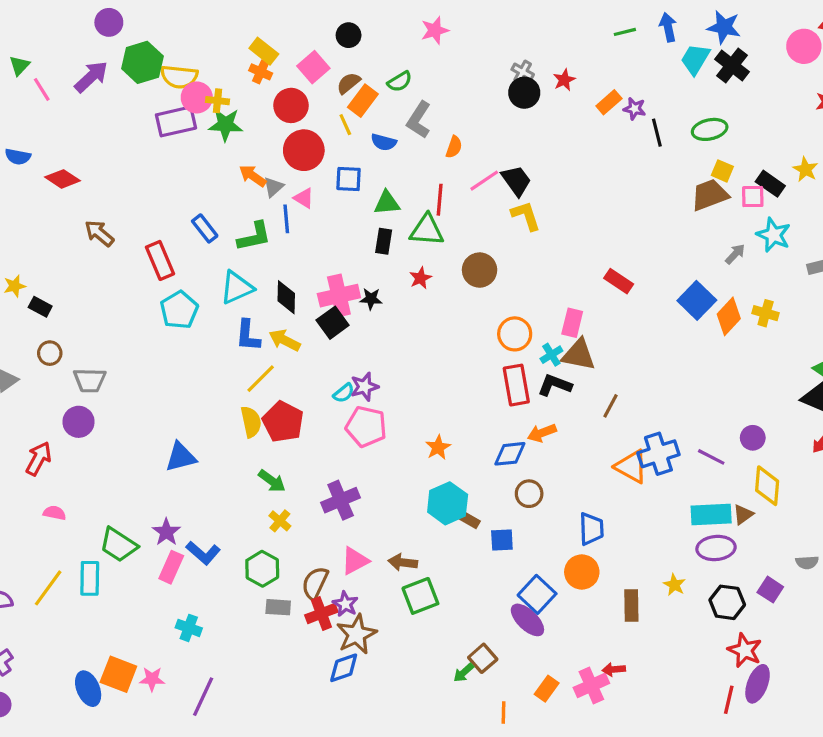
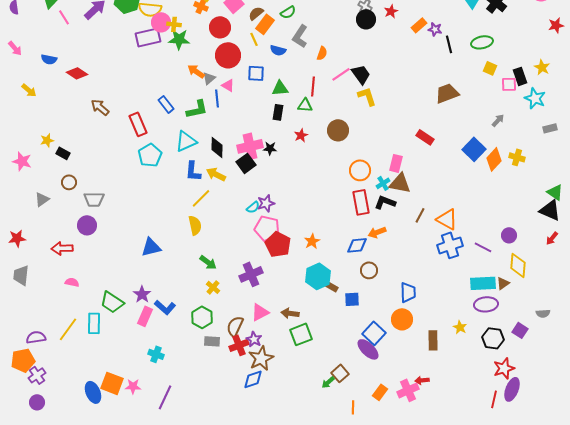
black rectangle: (770, 184) -> (520, 76), turned 36
brown trapezoid: (710, 195) -> (447, 93), moved
green triangle: (427, 230) -> (305, 105), size x0.7
cyan star: (774, 235) -> (535, 98), moved
red pentagon: (283, 422) -> (278, 244), moved
red arrow: (39, 459) -> (62, 248), turned -120
orange triangle: (631, 467) -> (447, 219), moved
red star: (745, 650) -> (504, 368), turned 30

